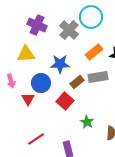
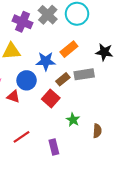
gray cross: (69, 30) -> (48, 15), moved
orange rectangle: (94, 52) -> (69, 49), moved
red triangle: (28, 99) -> (13, 97), turned -40

